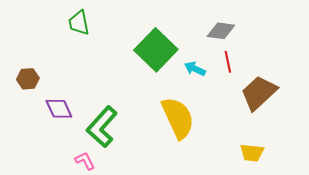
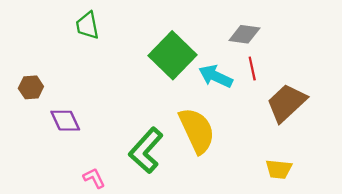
cyan arrow: (195, 69) -> (216, 76), size x1.4
green L-shape: (102, 127) -> (146, 150), moved

